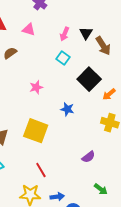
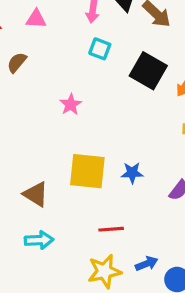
blue star: (67, 109) -> (132, 173), moved
red line: (41, 170) -> (111, 229), turned -49

